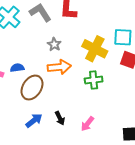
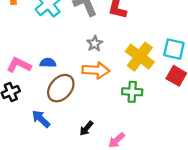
black arrow: (60, 118) -> (86, 128), turned 56
blue arrow: (34, 120) -> (41, 119), moved, turned -108

